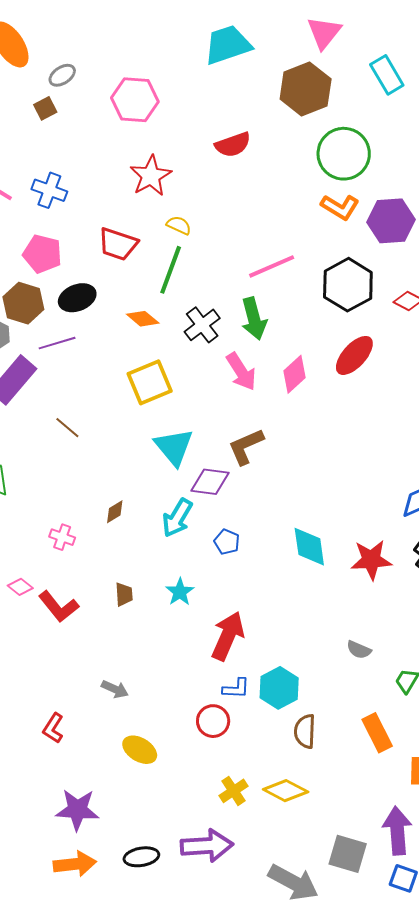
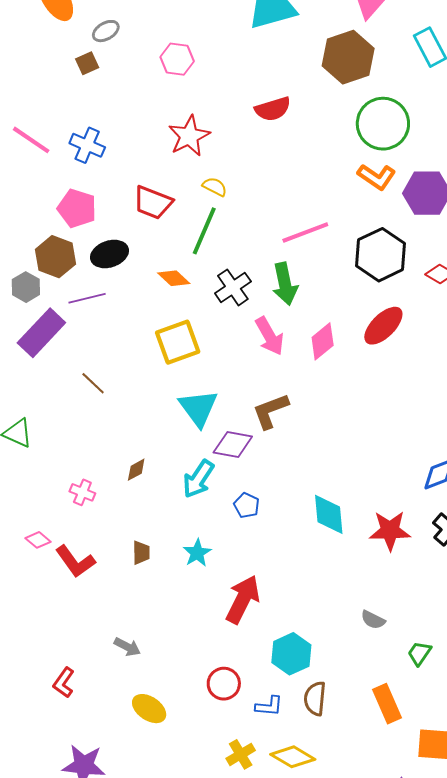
pink hexagon: (135, 100) -> (177, 59), size x0.7
blue L-shape: (236, 689) -> (269, 706), moved

